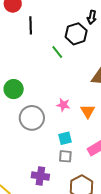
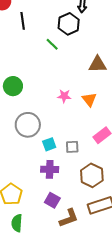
gray circle: (32, 118) -> (28, 125), moved
cyan square: (65, 138) -> (49, 144), moved

